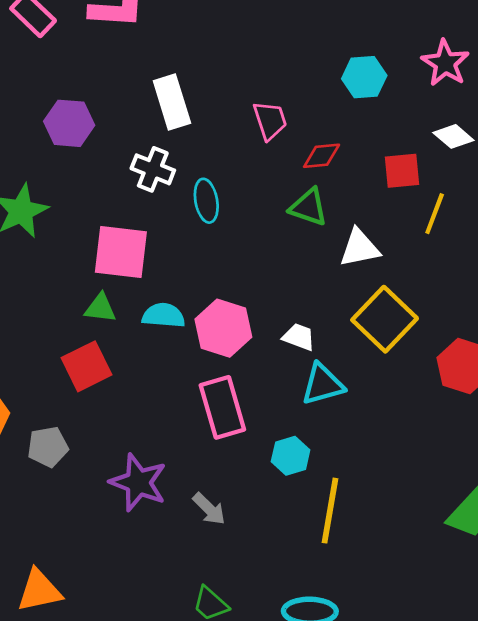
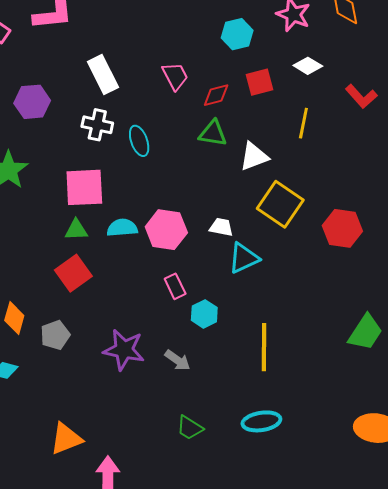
red square: (402, 171) -> (259, 82), moved
pink rectangle: (222, 407) -> (175, 286), size x0.6
cyan hexagon: (291, 456) -> (204, 314), moved

